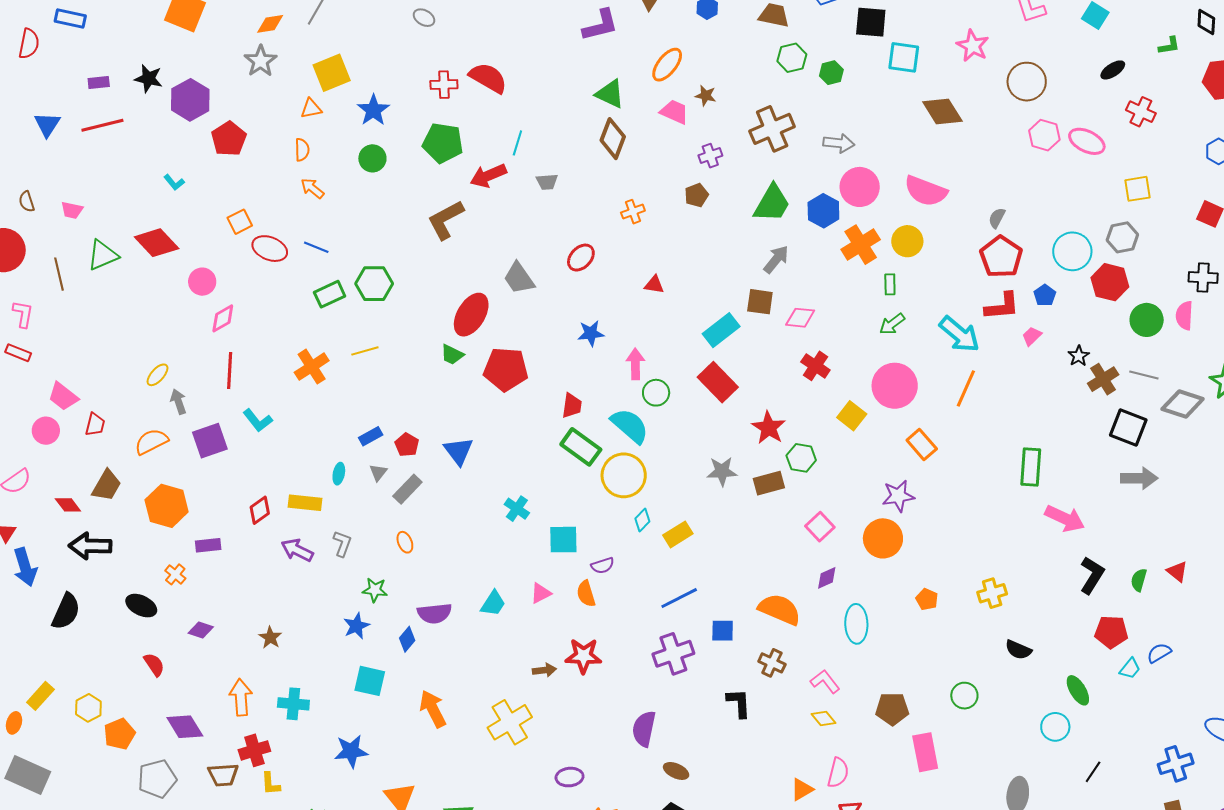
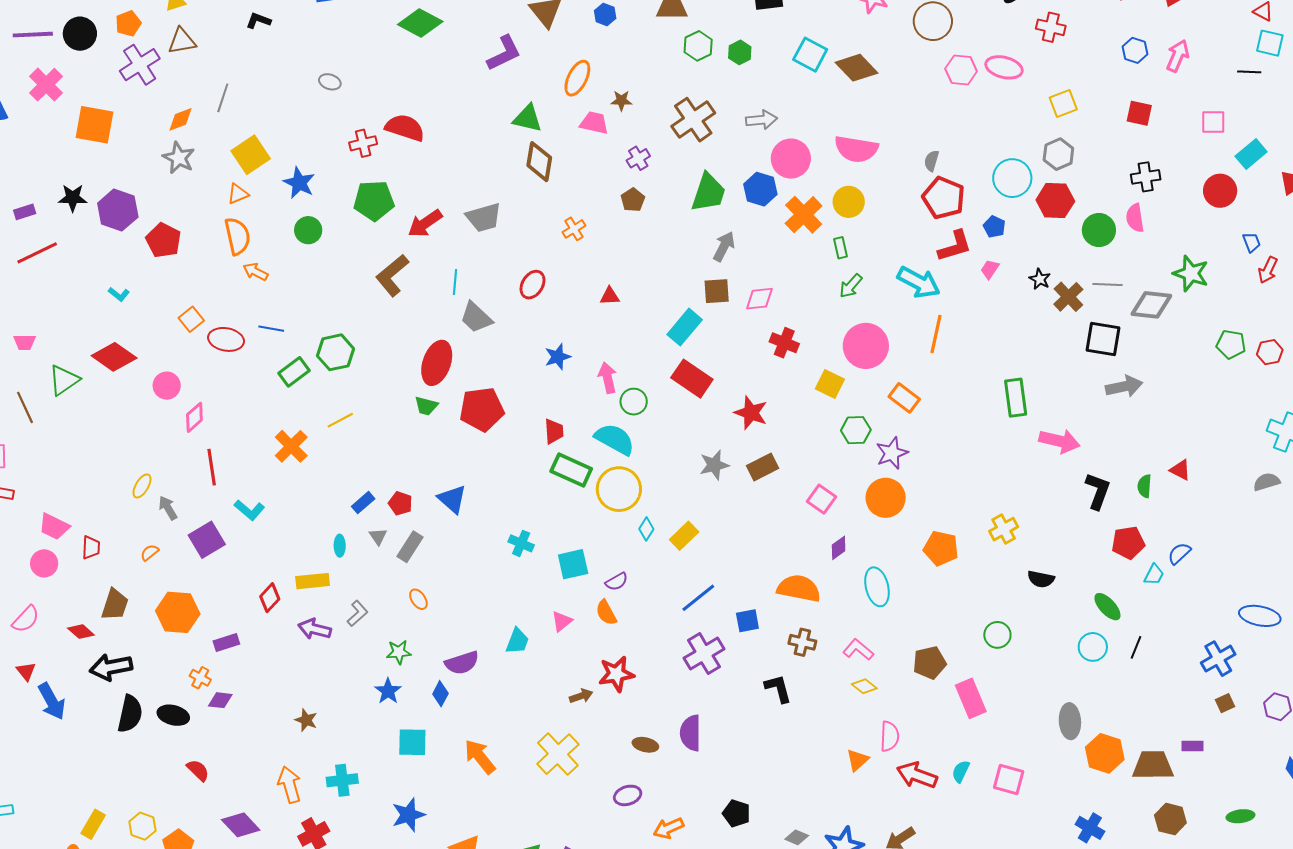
cyan square: (904, 57) -> (810, 55), moved, turned 32
cyan line: (517, 143) -> (455, 282), moved
orange semicircle: (302, 150) -> (237, 236), size x1.6
gray trapezoid: (547, 182) -> (484, 217), size x1.6
orange semicircle: (151, 442) -> (150, 553), size x0.6
green hexagon: (801, 458) -> (856, 430), moved
gray L-shape: (342, 544) -> (357, 613), turned 40
orange pentagon: (927, 599) -> (941, 548), size x1.6
black semicircle: (66, 611) -> (130, 714), moved
purple diamond: (201, 630) -> (220, 700), moved
brown ellipse: (676, 771) -> (645, 745), moved
black line: (1093, 772) -> (1136, 647), moved

